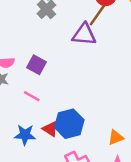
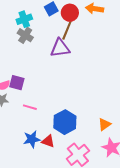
purple square: (37, 65) -> (17, 83), moved
red triangle: (50, 129) -> (48, 141), moved

